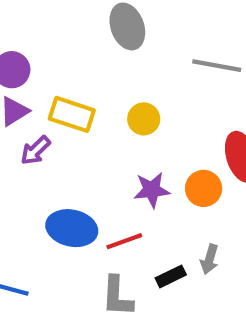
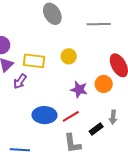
purple star: (152, 190) -> (79, 89), turned 30

